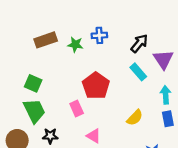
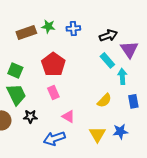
black arrow: (139, 43) -> (108, 35), turned 30
green star: (75, 45) -> (48, 26), moved
red pentagon: (96, 86) -> (53, 64), moved
cyan arrow: (166, 95) -> (122, 76), moved

